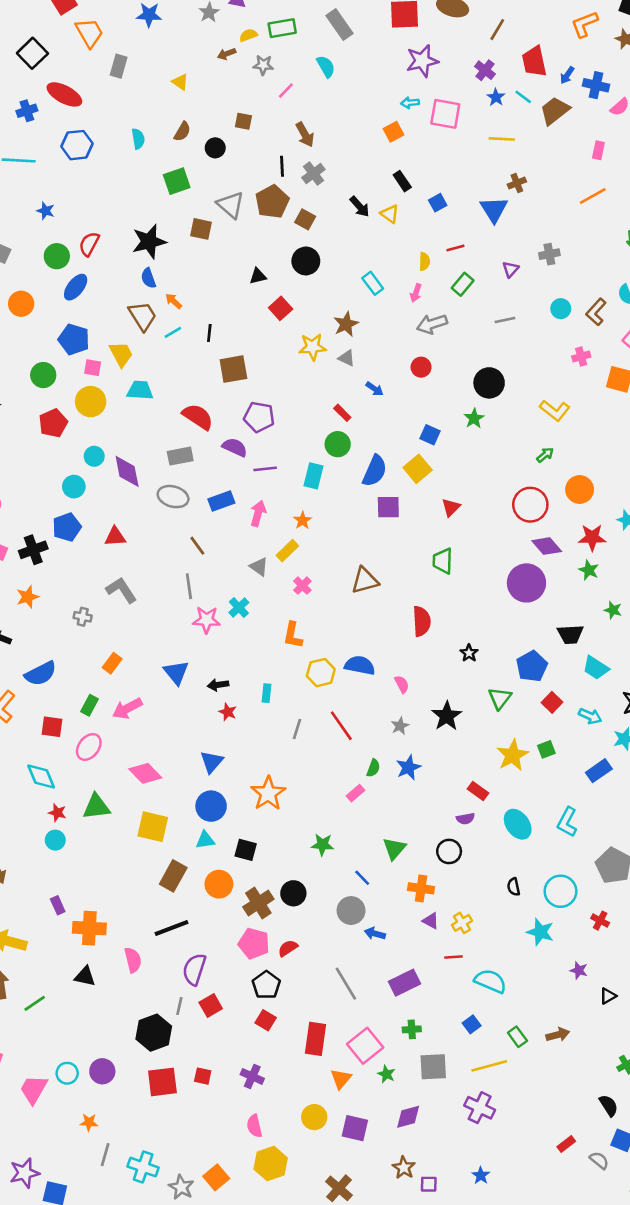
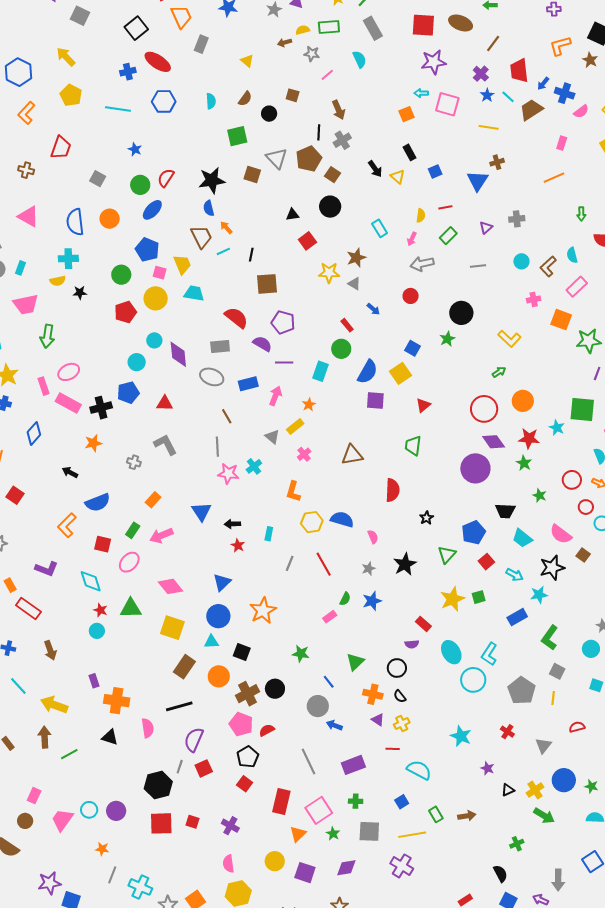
black semicircle: (514, 887) -> (400, 696), moved, turned -32
cyan circle: (561, 891) -> (473, 680), moved

